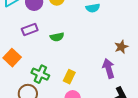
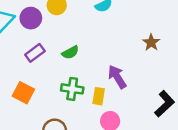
purple arrow: (109, 68) -> (117, 77), moved
green cross: (40, 74) -> (72, 89), moved

